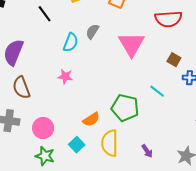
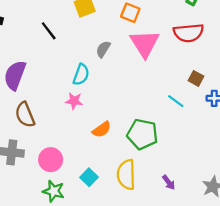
cyan semicircle: (71, 42) -> (81, 75), moved
pink triangle: (131, 44) -> (145, 44), moved
cyan line: (157, 91) -> (176, 101), moved
orange semicircle: (91, 119) -> (102, 129), moved

